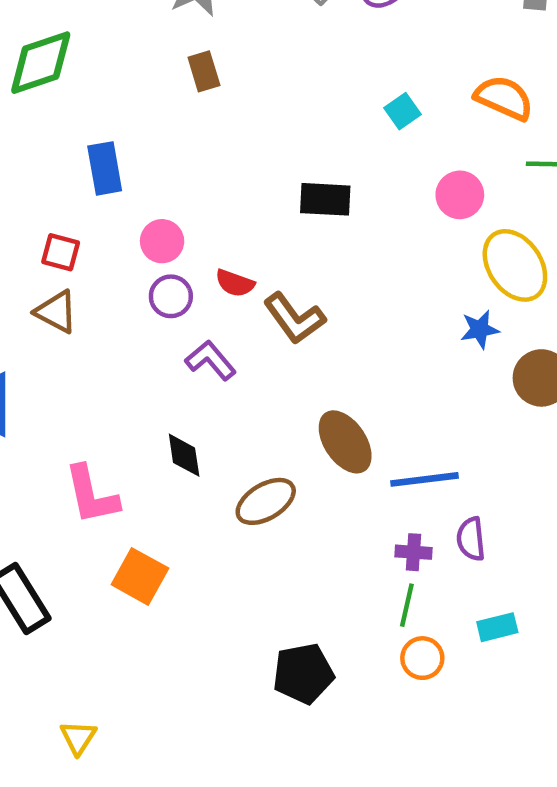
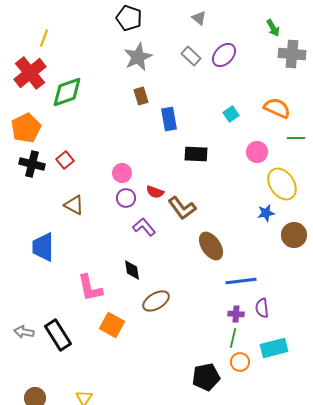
blue rectangle: (105, 168) -> (169, 119), moved
red square: (61, 252) -> (65, 160), moved, turned 36
brown ellipse: (345, 442) -> (211, 246), moved
brown ellipse: (266, 501) -> (156, 301), moved
cyan rectangle: (497, 627) -> (274, 348), size x1.5
black pentagon: (303, 674) -> (206, 377), moved

